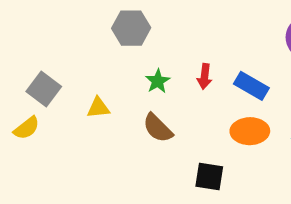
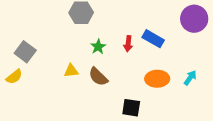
blue rectangle: (251, 86) -> (153, 39), moved
yellow triangle: (98, 108) -> (71, 71), moved

